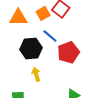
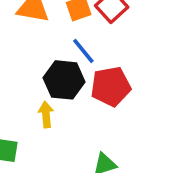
black hexagon: (31, 49) -> (64, 80), moved

